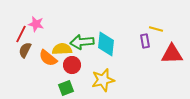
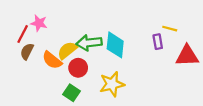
yellow semicircle: (62, 49) -> (67, 50), turned -36
green square: (66, 88) -> (72, 93), turned -35

